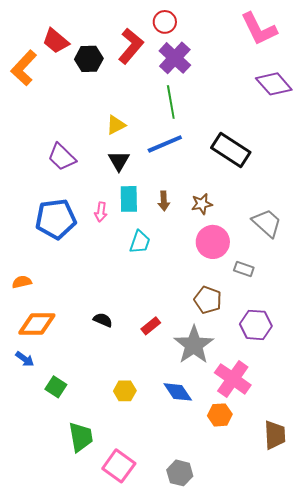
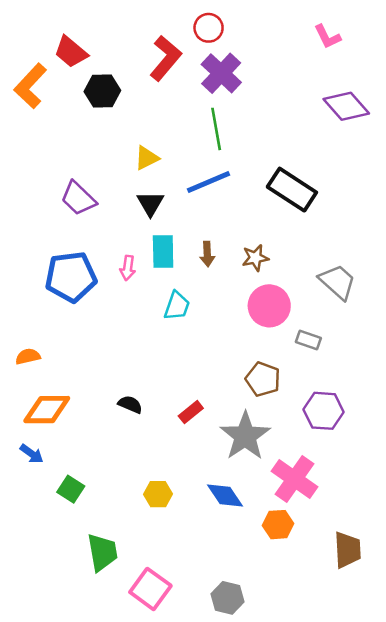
pink L-shape: (259, 29) -> (327, 37), size x0.6
black hexagon: (89, 59) -> (102, 91), moved

